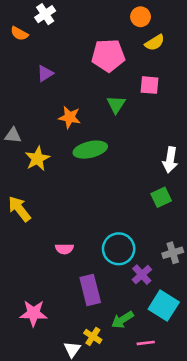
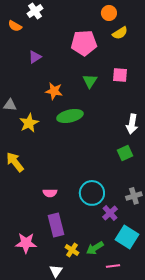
pink square: (150, 85) -> (120, 75), moved
purple rectangle: (90, 290) -> (56, 225), moved
yellow cross: (93, 336) -> (72, 250), moved

